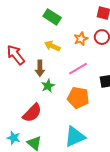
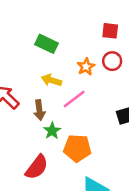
pink line: (78, 69) -> (74, 99), moved
orange pentagon: (78, 98) -> (77, 148), moved

